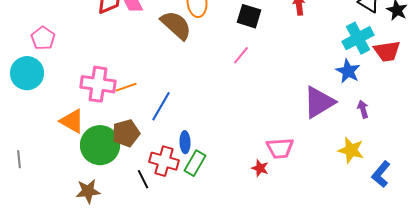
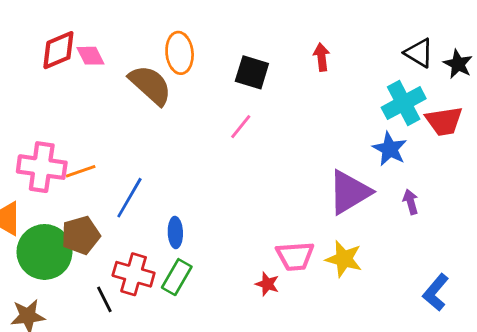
blue ellipse: (185, 142) -> (175, 232), moved
yellow star: (351, 150) -> (344, 259), moved

